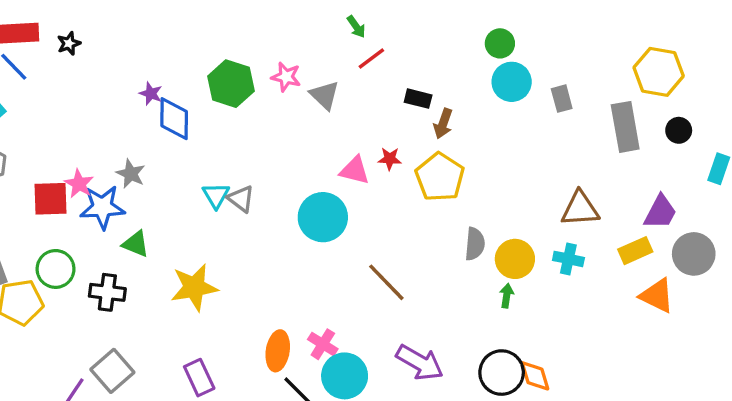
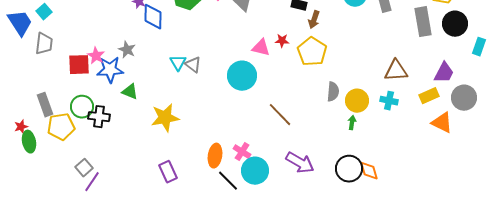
black circle: (679, 130) -> (455, 24), size x1.6
black cross: (107, 292) -> (99, 117), moved
gray square: (112, 371) -> (84, 168), moved, size x0.7

